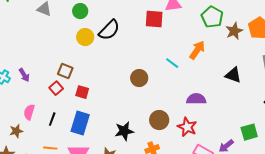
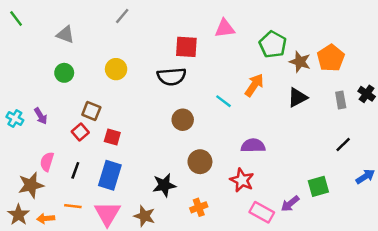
green circle: (80, 11) -> (64, 73), moved
red square: (154, 19) -> (186, 47), moved
black semicircle: (109, 30) -> (172, 77), moved, turned 40
brown star: (234, 31) -> (300, 62), turned -30
black triangle: (233, 75) -> (297, 98), moved, turned -48
brown circle: (159, 120) -> (200, 162), moved
brown star: (16, 131) -> (31, 185), size x1.5

